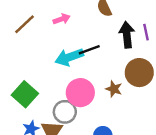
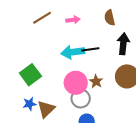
brown star: (114, 89) -> (96, 81), moved
gray circle: (65, 112) -> (81, 99), moved

